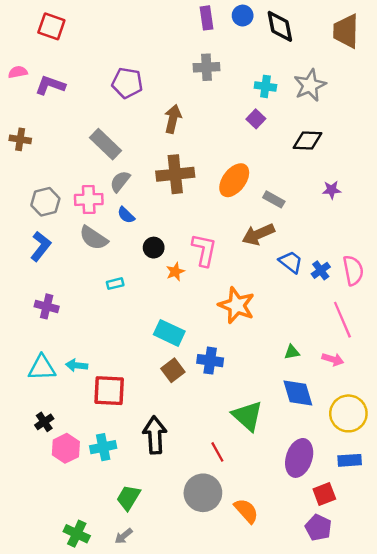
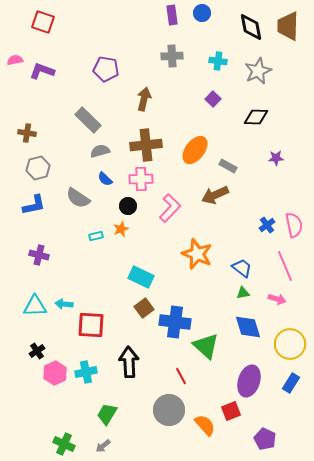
black diamond: (280, 26) -> (251, 27), moved
cyan cross: (265, 86) -> (218, 61), moved
brown cross: (20, 139) -> (27, 133), moved
gray semicircle: (120, 181) -> (100, 151), turned 36
pink cross: (89, 199) -> (141, 179), moved
blue L-shape: (41, 246) -> (34, 205), turned 40
pink L-shape: (204, 250) -> (170, 208), turned 32
blue trapezoid: (291, 262) -> (242, 268), moved
orange star: (175, 272) -> (121, 229), moved
blue cross: (210, 361) -> (175, 322), moved, size x1.4
blue rectangle: (350, 460) -> (291, 383), turned -54
red square: (324, 494) -> (231, 411), moved

